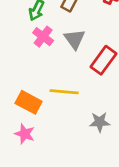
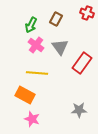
yellow line: (64, 92) -> (37, 73), moved
pink star: (25, 134) -> (32, 119), moved

